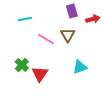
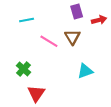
red triangle: (40, 74) -> (36, 93), moved

